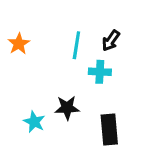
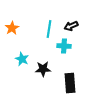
black arrow: (111, 41) -> (71, 26), turned 32
cyan star: (34, 122) -> (22, 59), moved

